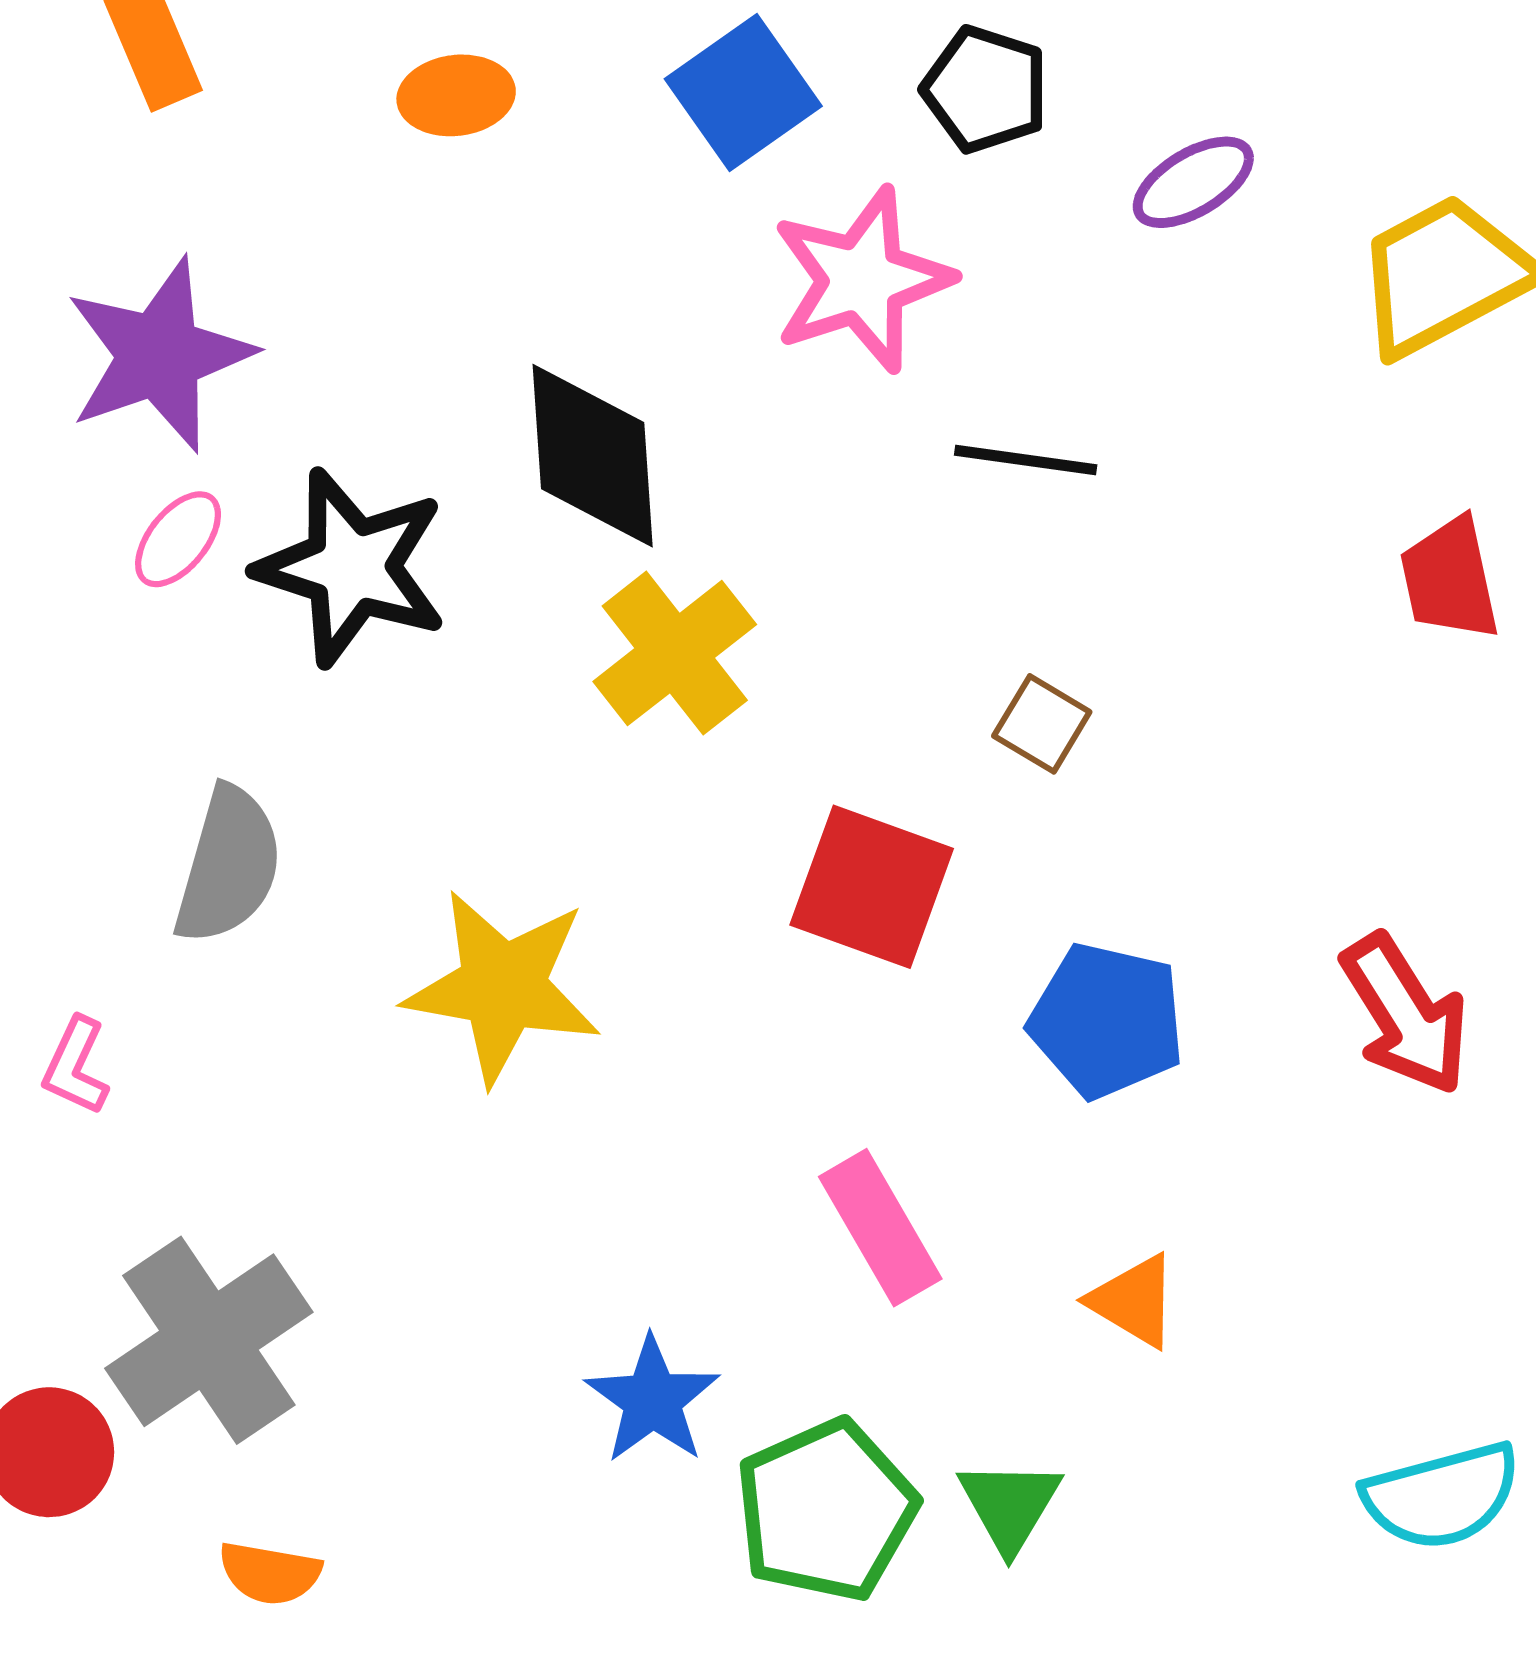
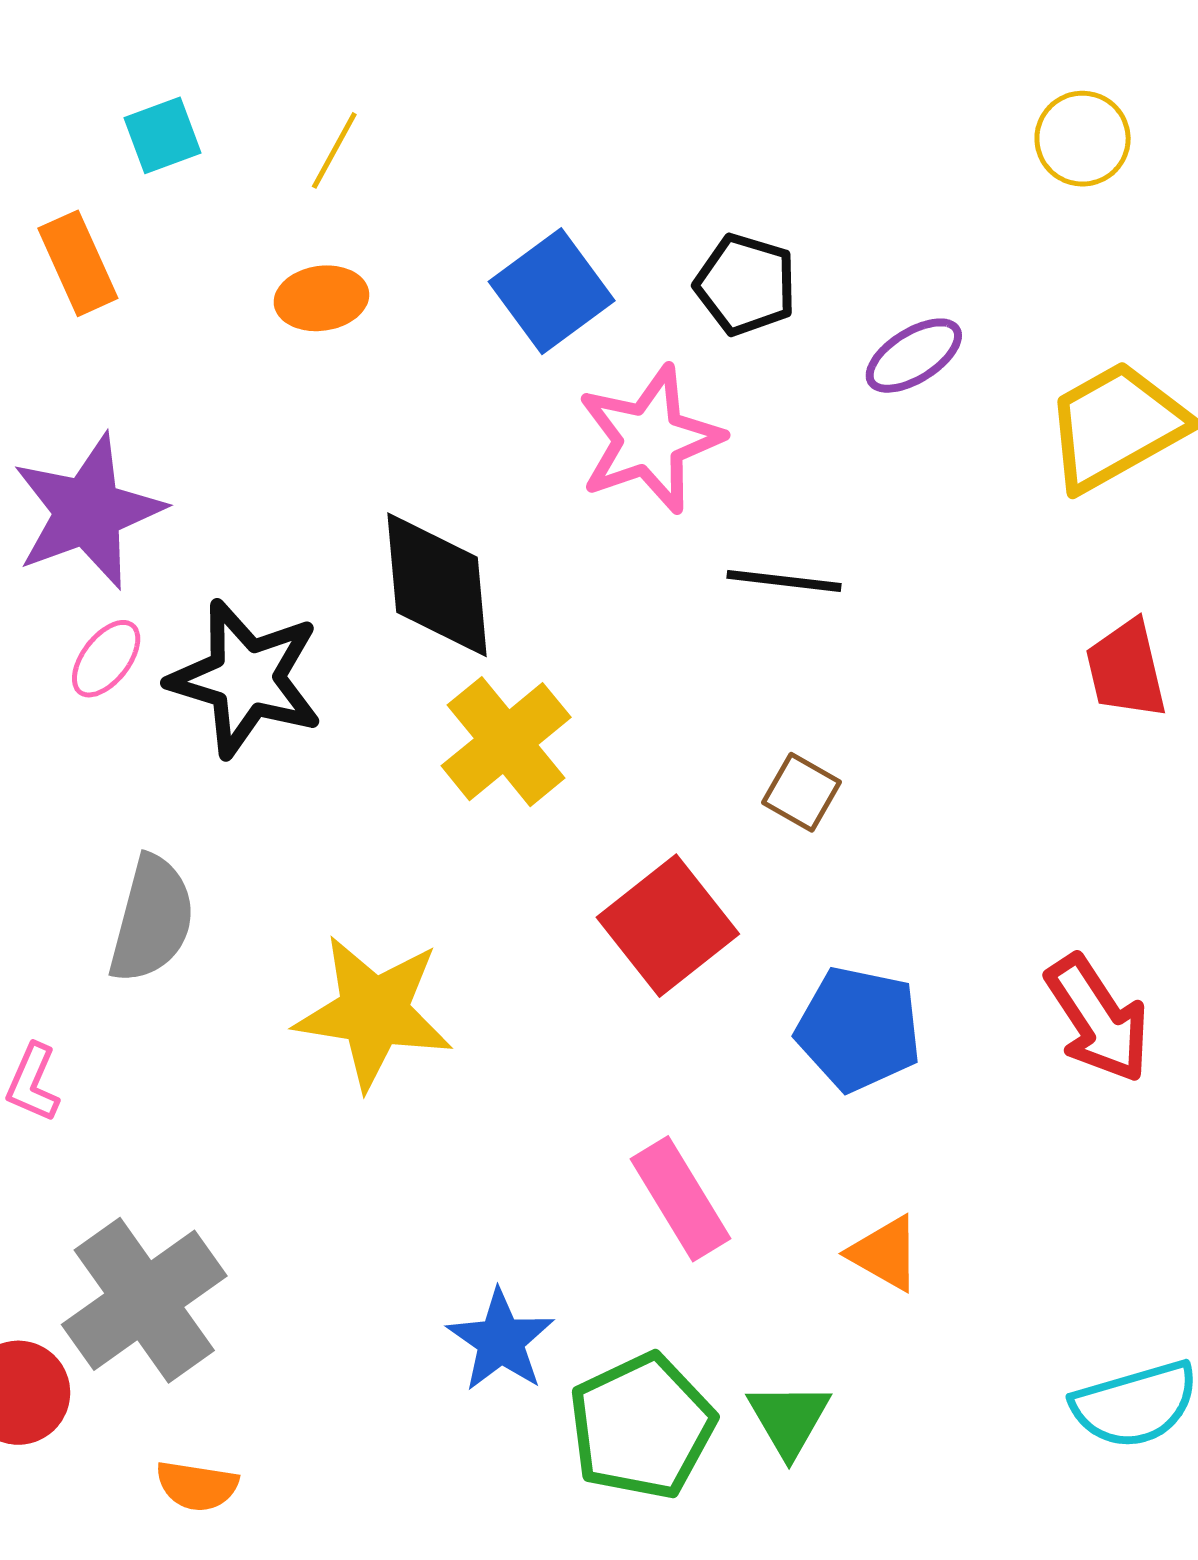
red square: (872, 887) -> (668, 926), turned 33

